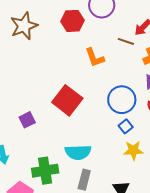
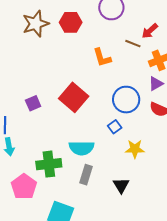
red hexagon: (73, 21) -> (71, 22), moved
purple square: (27, 120) -> (33, 103), moved
blue square: (126, 126) -> (115, 127), moved

